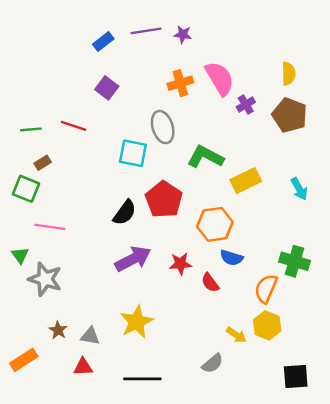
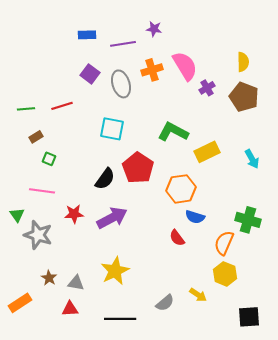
purple line: (146, 31) -> (123, 44), moved
blue rectangle: (103, 42) -> (87, 35), turned 36
red line: (74, 126) -> (62, 106), turned -35
gray ellipse: (163, 127) -> (121, 84), moved
green square: (26, 189) -> (49, 159), moved, size x0.6
red star: (180, 264) -> (74, 214), moved
yellow arrow: (236, 335) -> (198, 295), moved
gray semicircle: (213, 363) -> (165, 303), moved

